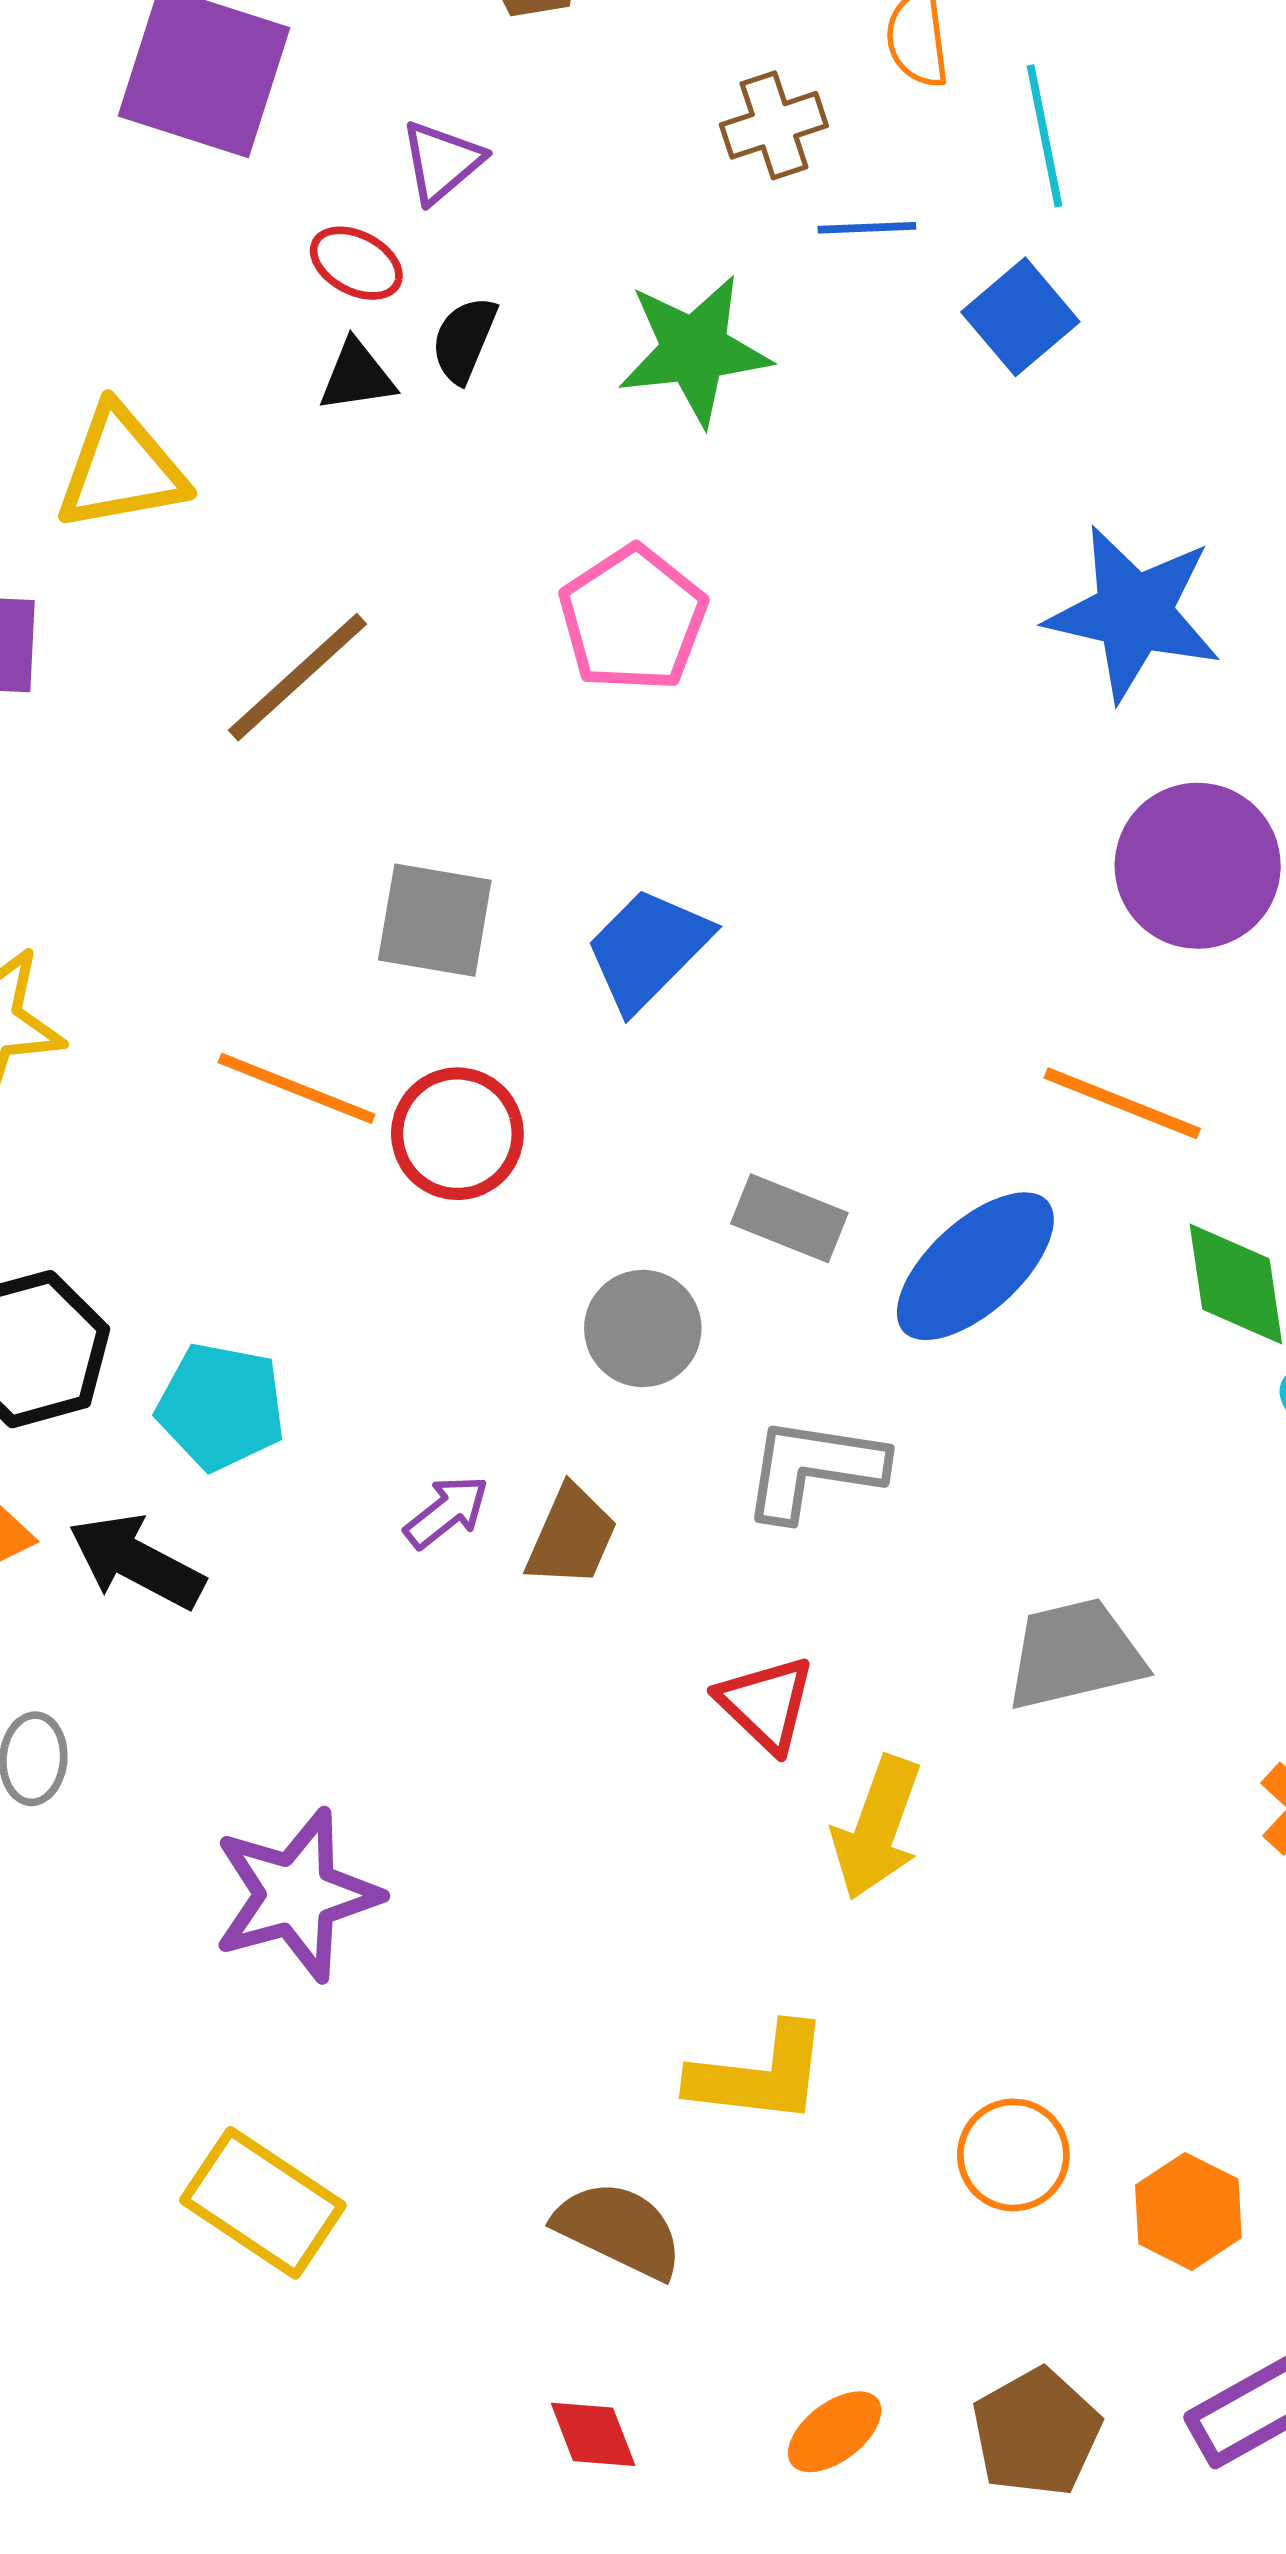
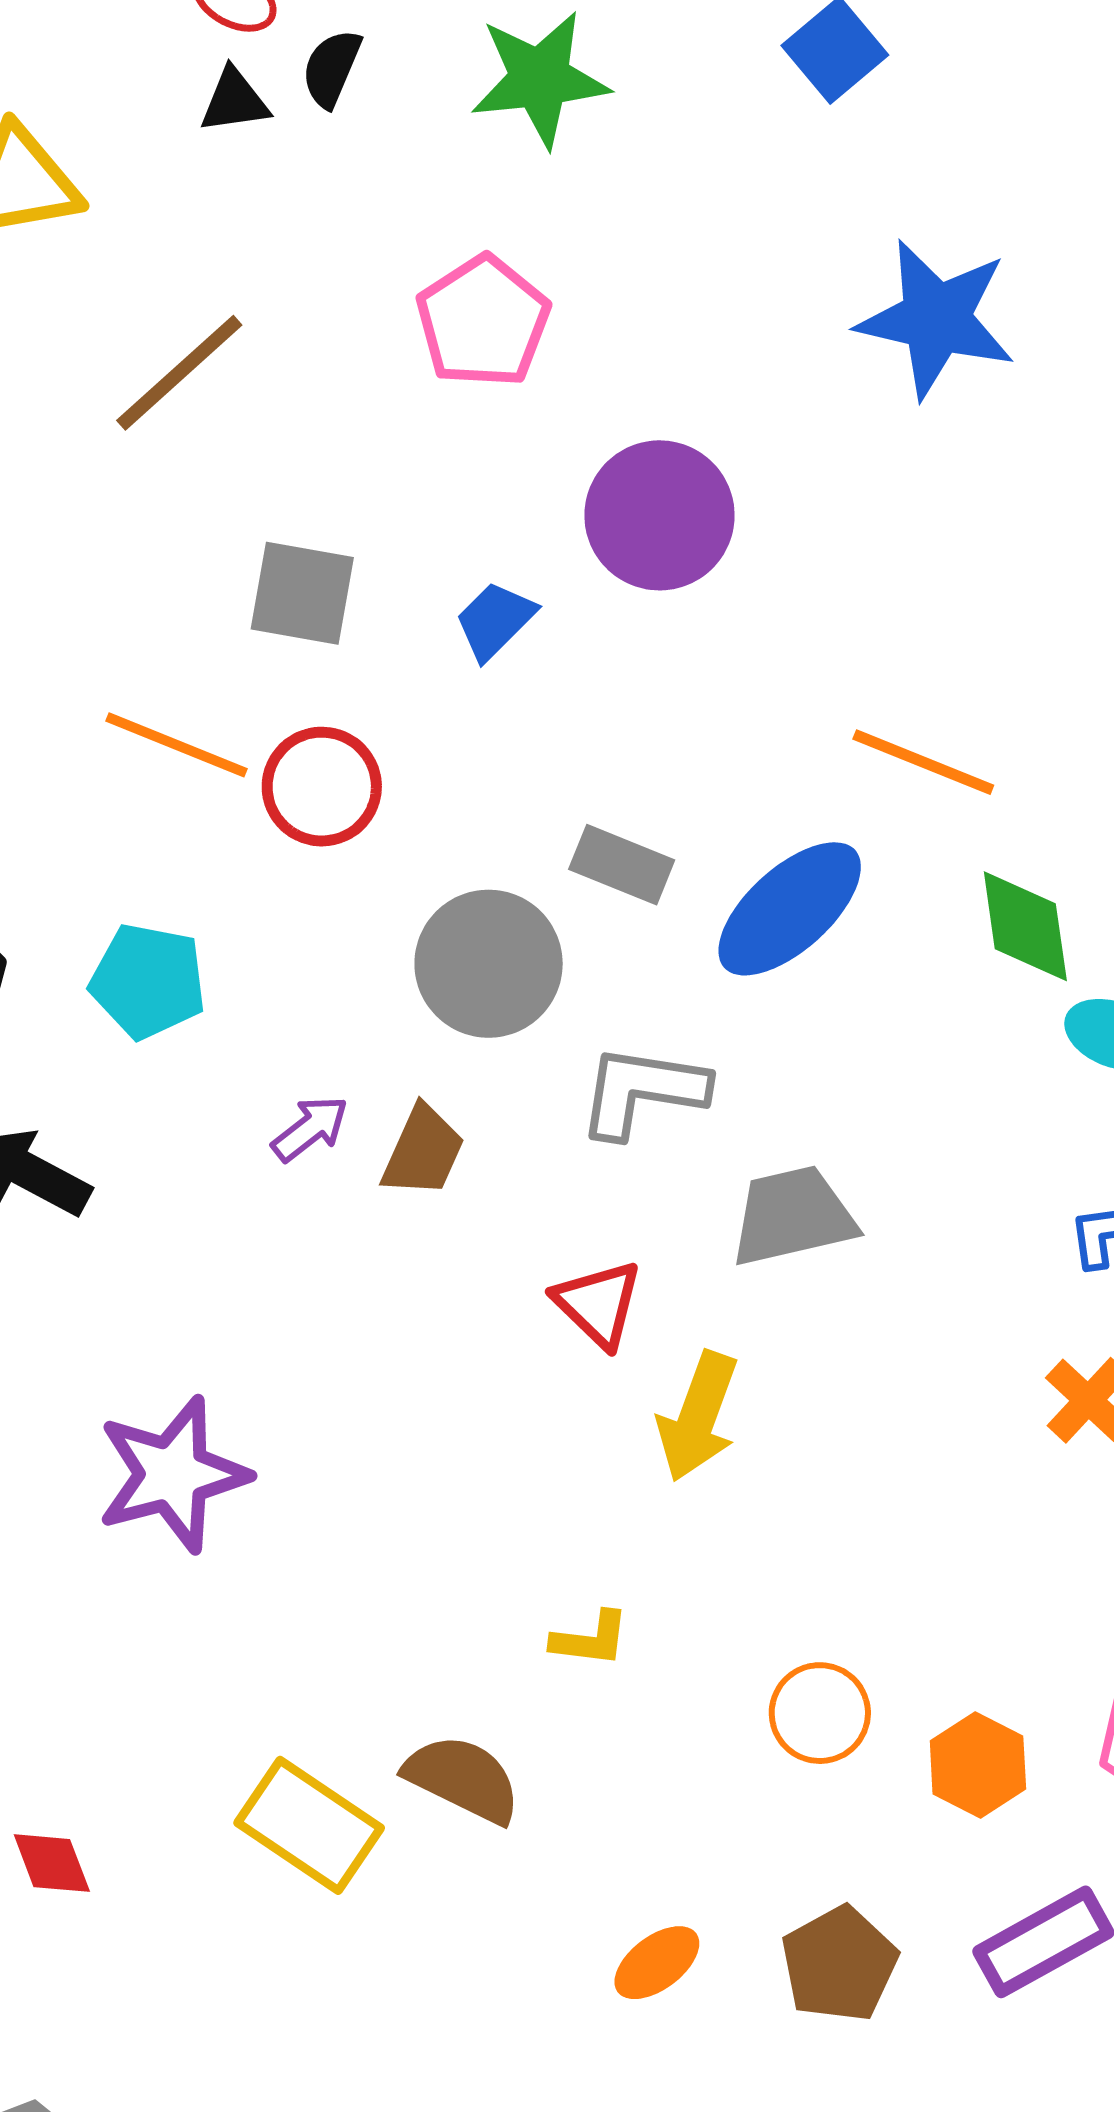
purple circle: (1198, 866) -> (660, 515), moved
blue trapezoid: (648, 949) -> (495, 620), size x0.7
gray circle: (643, 1328) -> (489, 964), size x1.4
cyan pentagon: (221, 1407) -> (148, 981), moved
gray trapezoid: (1075, 1654) -> (793, 1216), moved
yellow L-shape: (759, 2074) -> (590, 1639), size x0.6
yellow rectangle: (263, 2203) -> (309, 1825), moved
red diamond: (593, 2434) -> (52, 1863), moved

